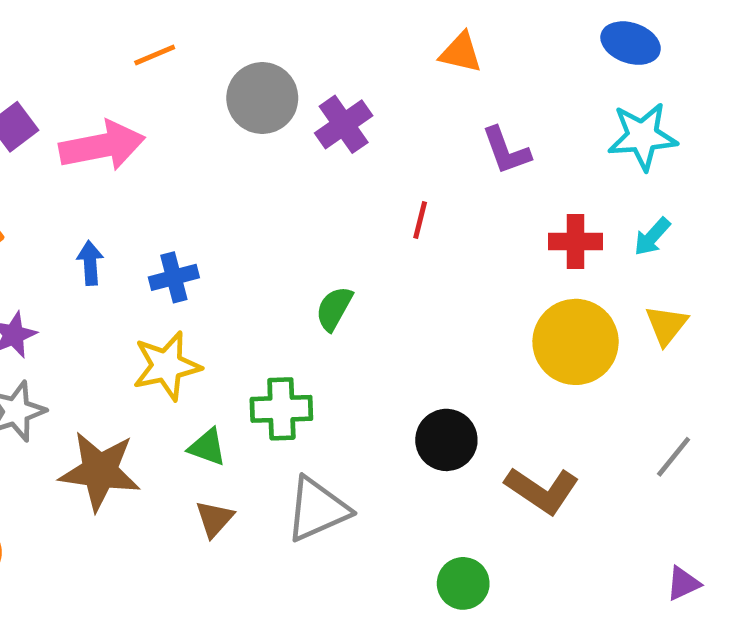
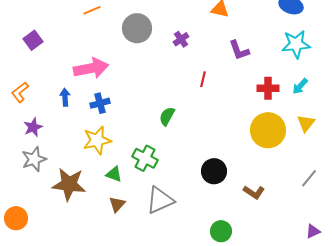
purple cross: (344, 124) -> (181, 39), moved, size x0.7
pink arrow: (102, 146) -> (91, 68), moved
green cross: (281, 409) -> (145, 158), turned 30
brown L-shape: (542, 490) -> (254, 192), size x0.7

